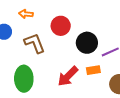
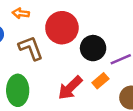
red circle: (61, 26) -> (62, 28), size x1.4
orange rectangle: (93, 70) -> (100, 81), turned -32

